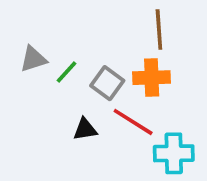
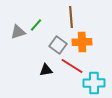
brown line: (159, 29) -> (71, 17), moved
green line: (67, 72) -> (36, 25), moved

